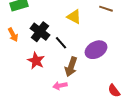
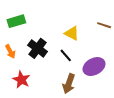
black line: (61, 43) -> (66, 55), moved
red star: (36, 61) -> (21, 80), moved

